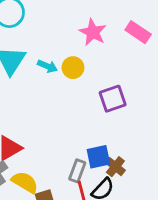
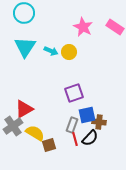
purple square: (113, 99) -> (74, 93), moved
brown cross: (115, 167) -> (99, 122), turned -32

